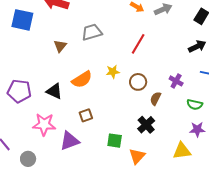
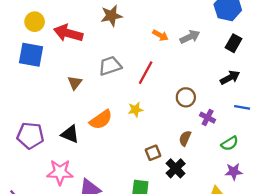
red line: (138, 44) -> (146, 73), moved
brown circle: (138, 82) -> (186, 97), moved
green semicircle: (195, 104) -> (230, 143), turned -42
brown square: (86, 115) -> (153, 153), moved

